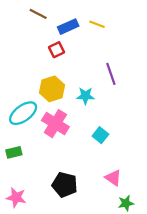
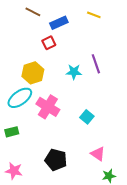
yellow line: (97, 24) -> (94, 15), moved
yellow hexagon: (52, 89) -> (33, 73), moved
cyan star: (85, 96) -> (74, 72), moved

